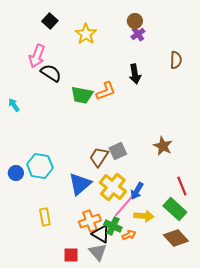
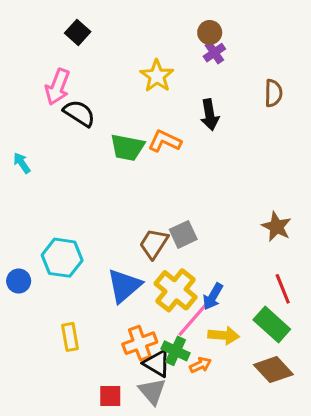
yellow star: (86, 34) -> (157, 76), moved
orange L-shape: (106, 91) -> (165, 141), turned -135
brown star: (163, 146) -> (276, 227), moved
blue circle: (16, 173) -> (19, 281), moved

